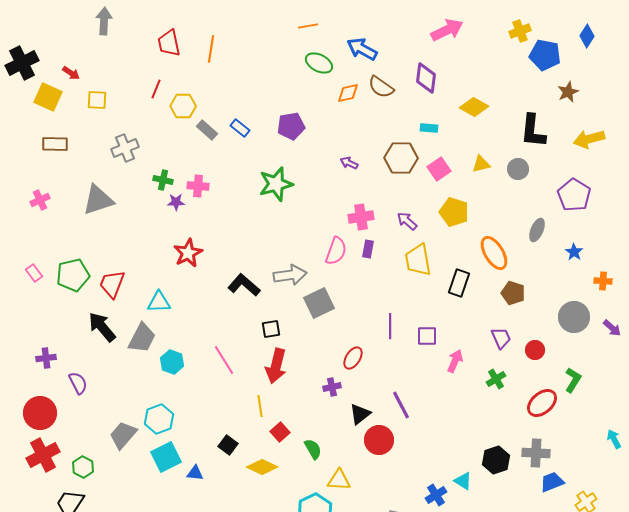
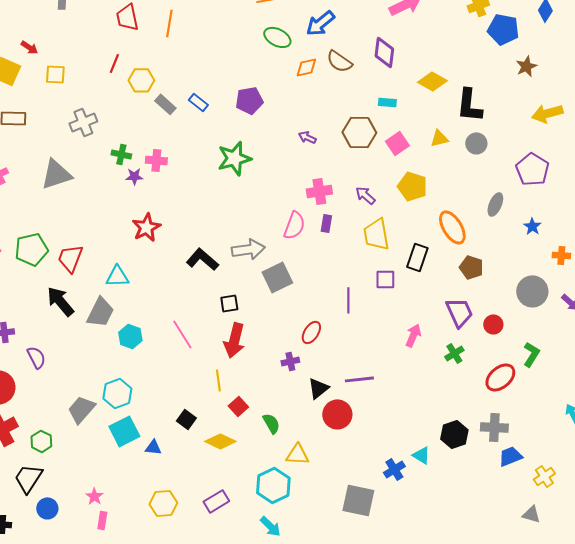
blue arrow: (362, 49) -> (320, 23), turned -68
black L-shape: (533, 131) -> (469, 105), moved
purple square: (427, 336) -> (385, 279), moved
purple trapezoid: (501, 338) -> (459, 312), size x1.4
purple line: (401, 405) -> (359, 379), turned -68

